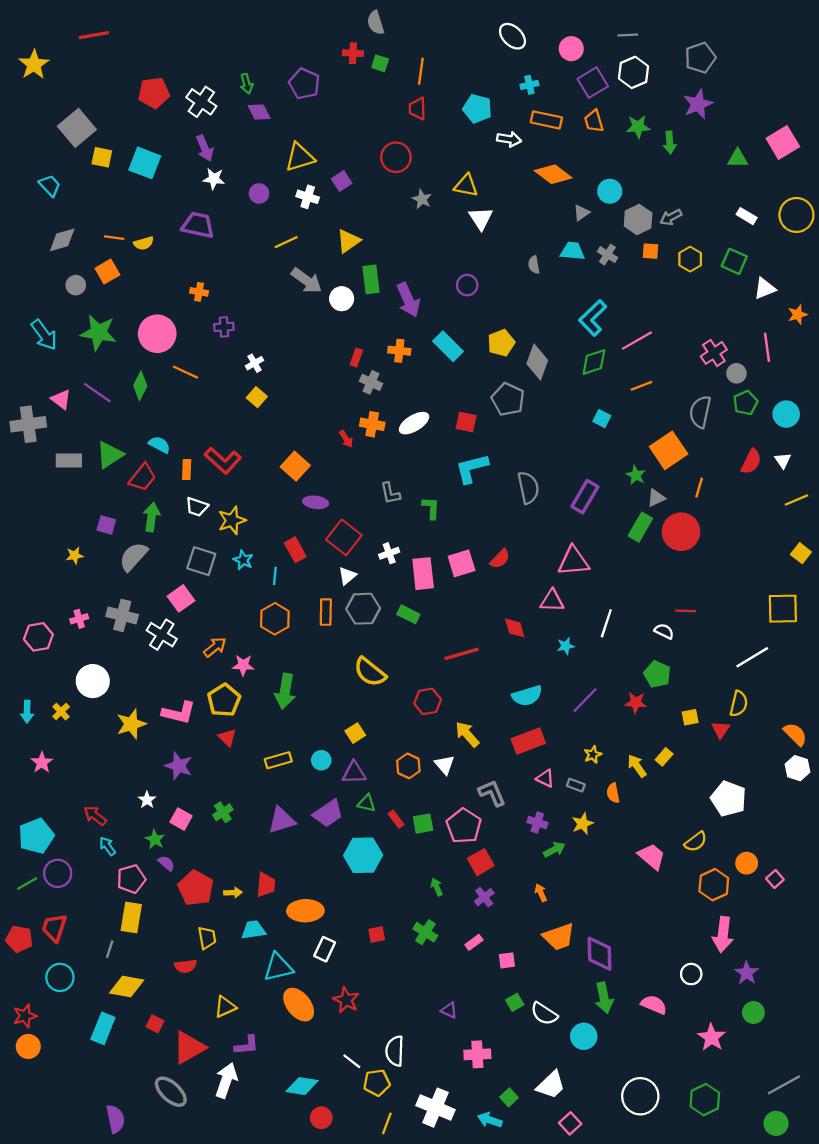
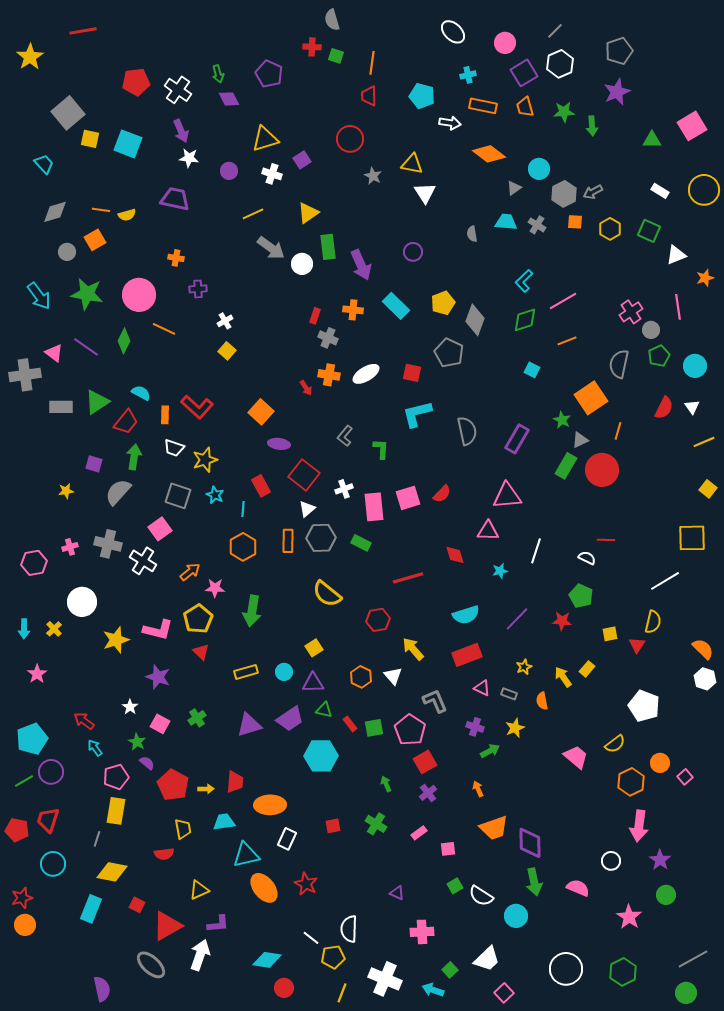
gray line: (628, 35) -> (555, 31), turned -42
cyan L-shape: (593, 318) -> (524, 281), size x0.7
gray L-shape: (390, 493) -> (345, 436), turned 50

